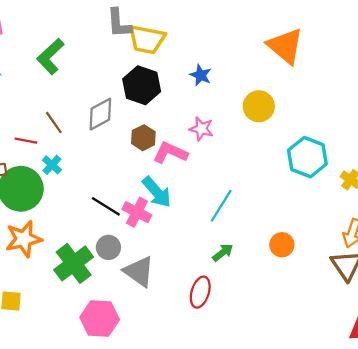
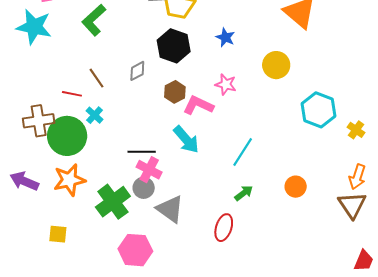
gray diamond: (100, 114) -> (137, 71), size x0.7
black line: (106, 206) -> (142, 152), turned -32
pink cross: (137, 212) -> (149, 170), moved

